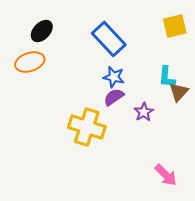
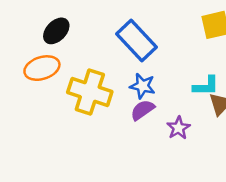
cyan L-shape: (167, 77) -> (206, 86), turned -95
yellow cross: (87, 127) -> (90, 92), moved

